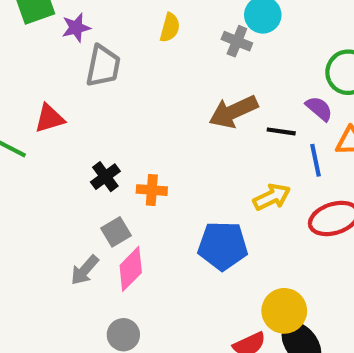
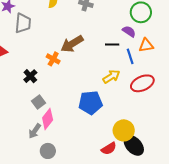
brown arrow: (233, 112) -> (72, 44), moved
orange cross: (152, 190) -> (53, 59), moved, turned 32
gray arrow: (85, 270) -> (35, 131), moved

